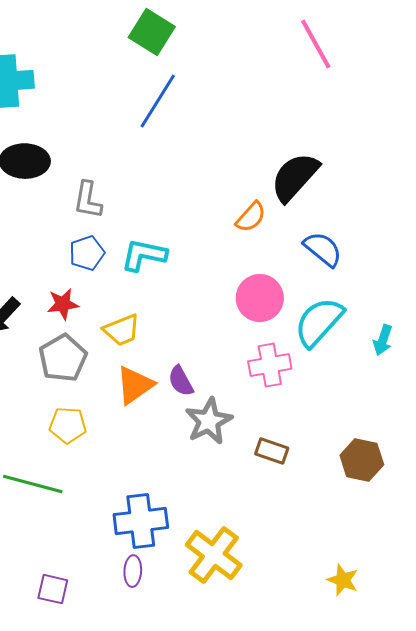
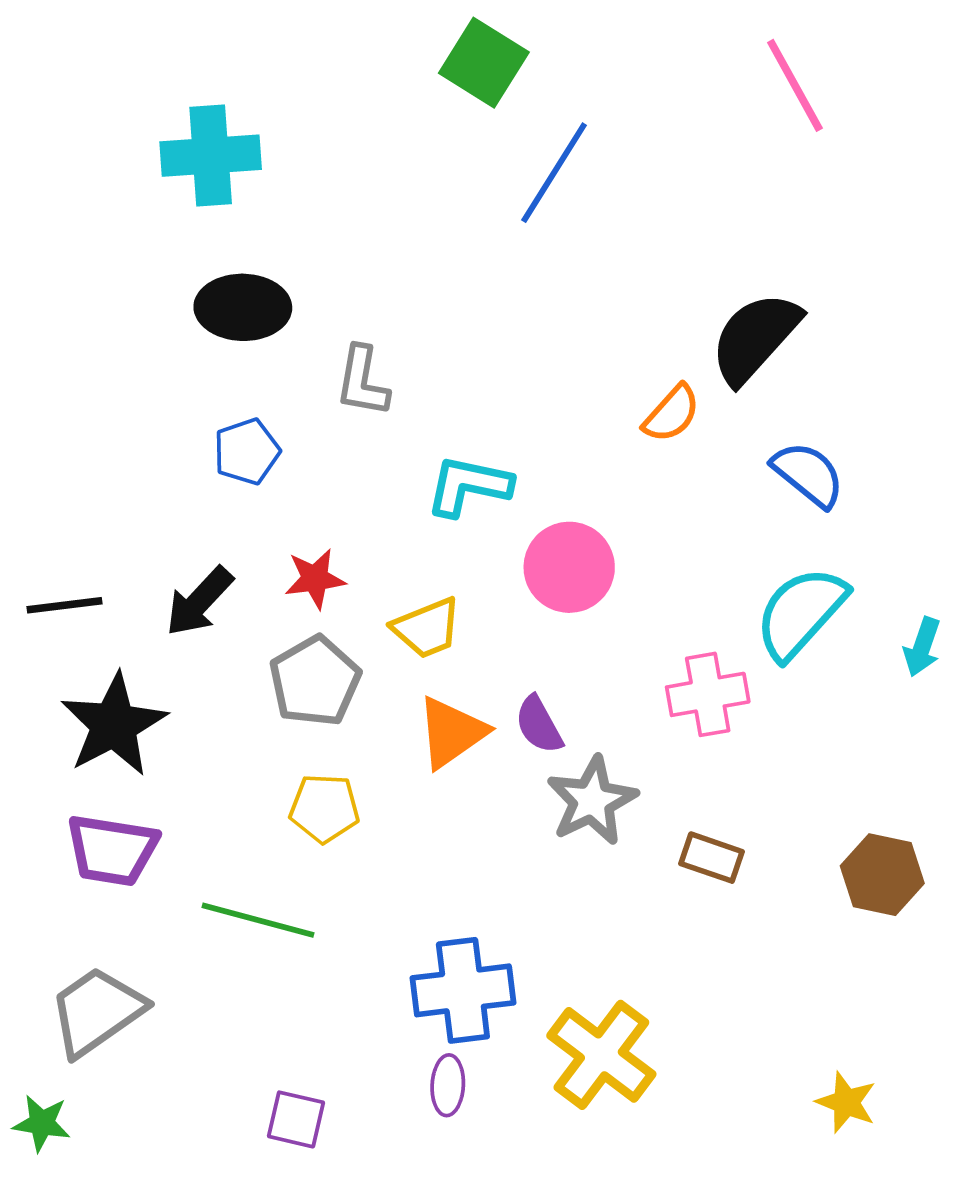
blue line: (158, 101) -> (554, 173), moved
blue pentagon: (87, 253) -> (247, 452), moved
pink circle: (260, 298) -> (569, 567), moved

